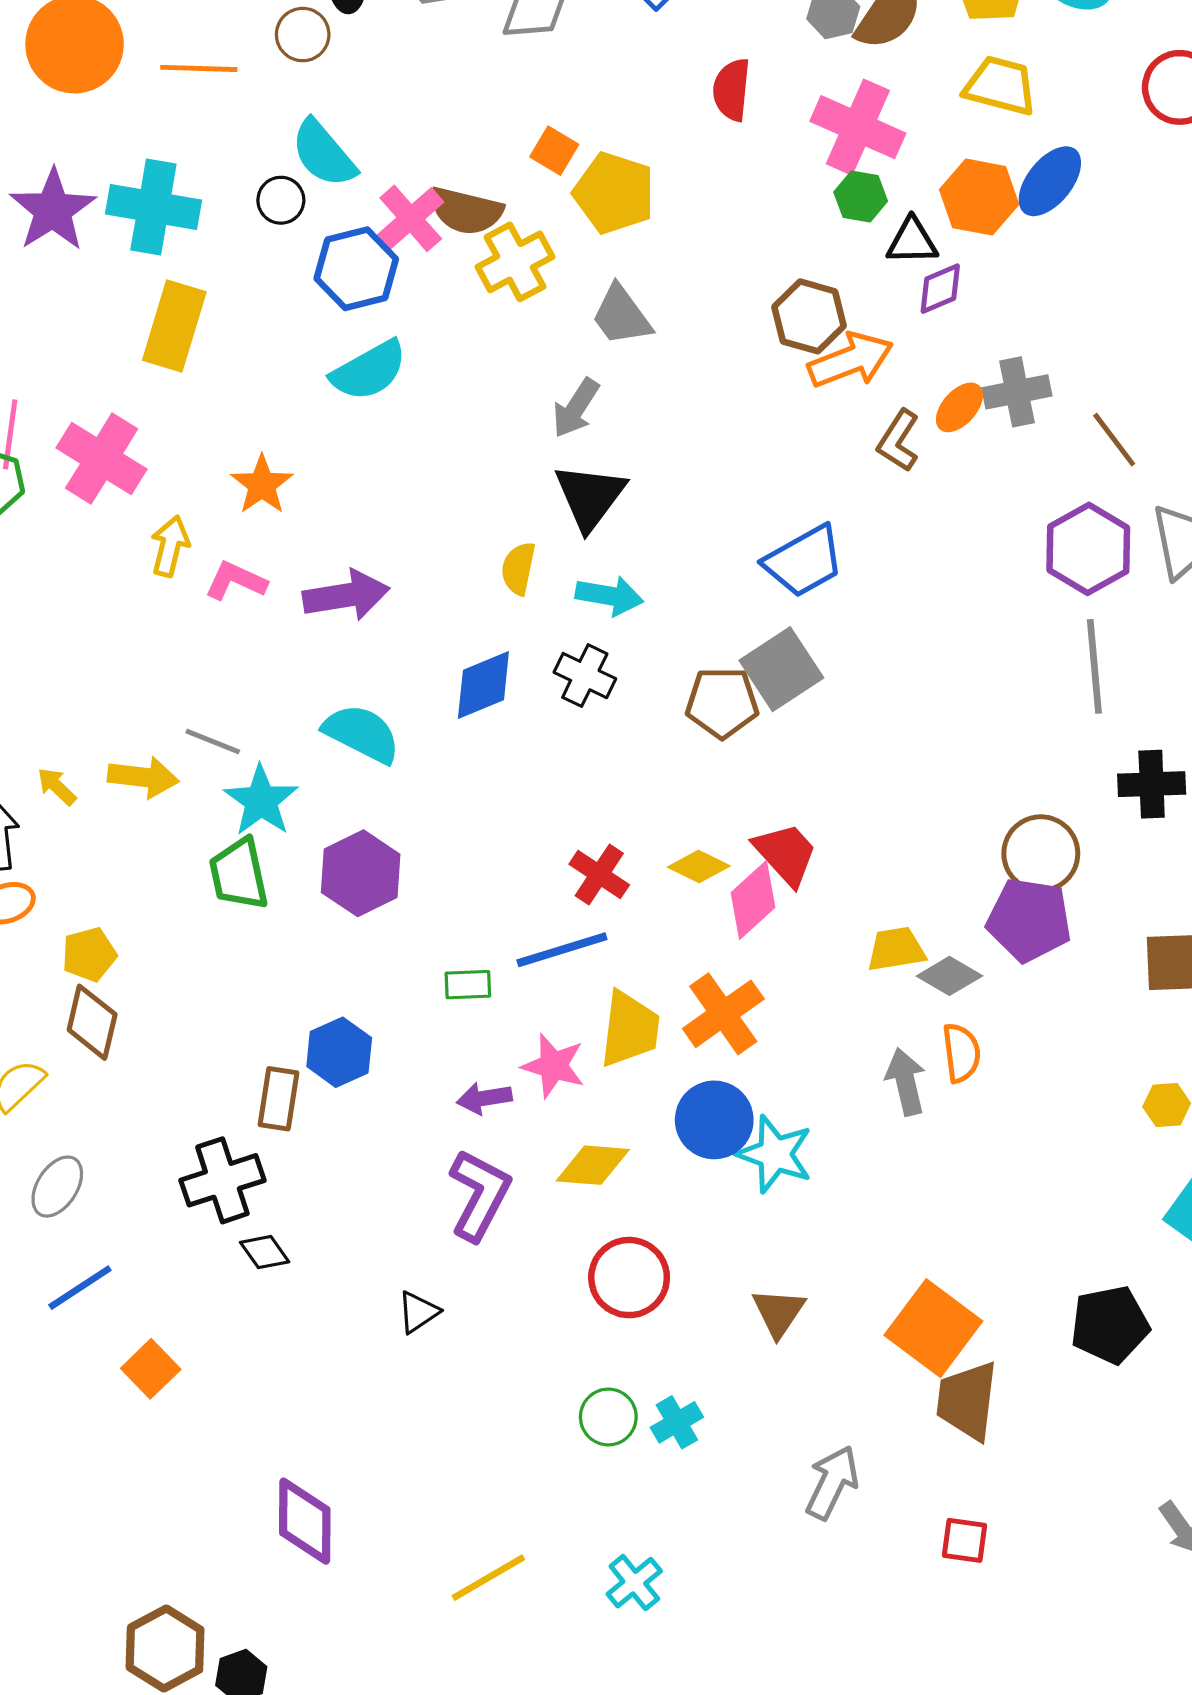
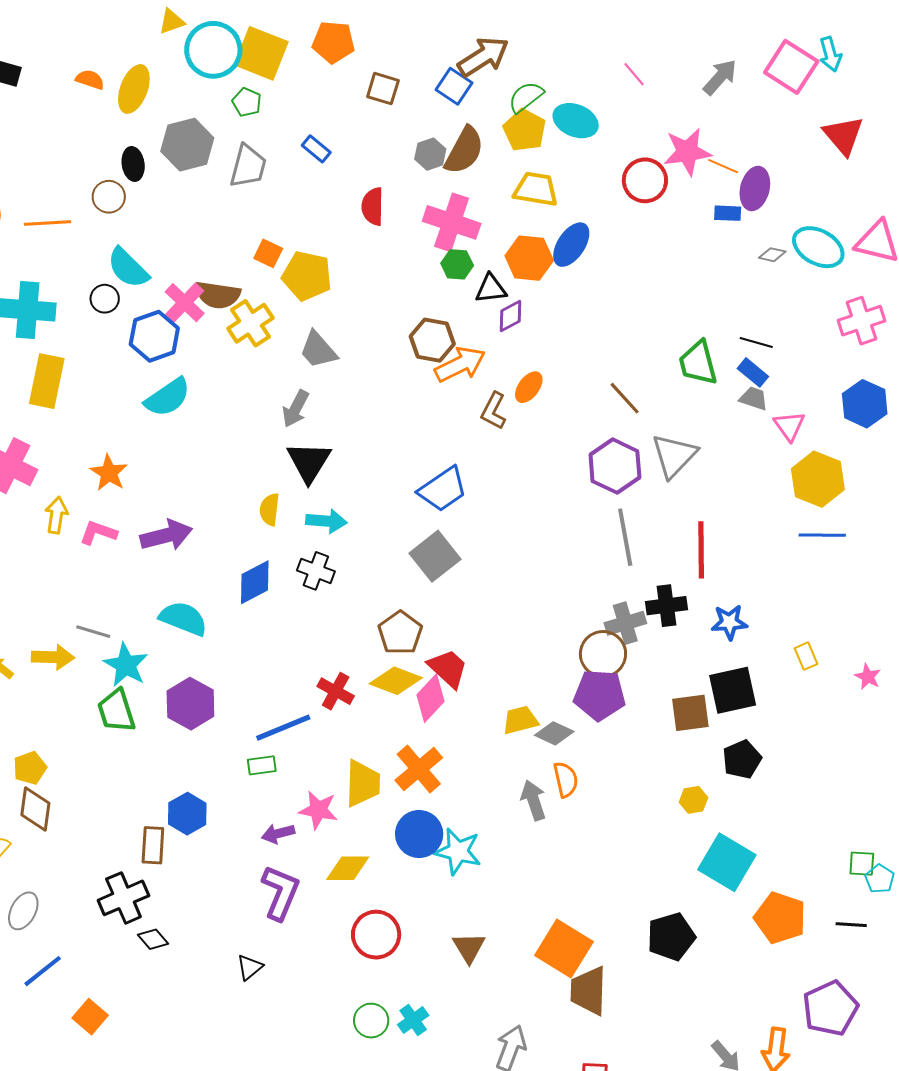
gray cross: (1017, 392) -> (625, 623), moved
brown pentagon: (722, 703) -> (400, 633), moved, turned -30
yellow diamond: (699, 867) -> (396, 681), size x1.4
blue line: (562, 950) -> (283, 728), moved

